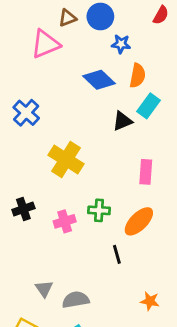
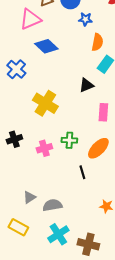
blue diamond: (99, 80) -> (46, 46), moved
black triangle: (122, 121) -> (86, 85), moved
gray triangle: (44, 289) -> (29, 197), turned 32

